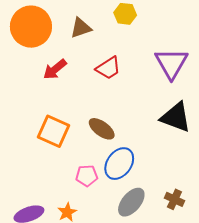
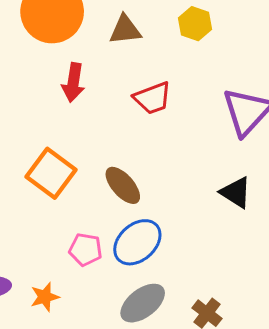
red arrow: (55, 69) -> (73, 82), turned -55
black triangle: (176, 117) -> (236, 192), size x0.7

